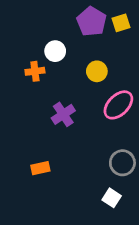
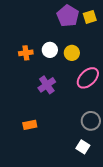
white circle: (55, 51) -> (50, 50), moved

